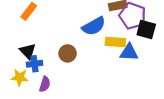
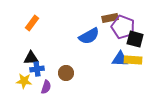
yellow rectangle: (115, 42) -> (133, 60), moved
black triangle: (28, 51) -> (31, 58), turned -49
brown circle: (68, 53) -> (66, 73), moved

